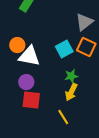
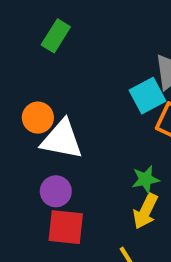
cyan square: (64, 49) -> (147, 96), moved

